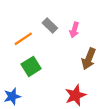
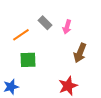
green square: (31, 66) -> (28, 60), turned 30

